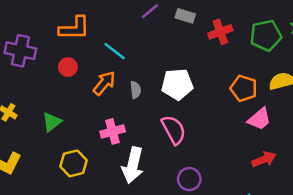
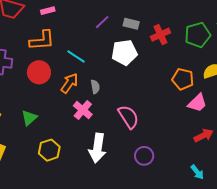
red circle: (68, 67) -> (39, 72), size x1.5
white pentagon: (177, 84) -> (124, 52), moved
pink cross: (113, 131) -> (83, 110), moved, turned -30

